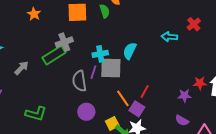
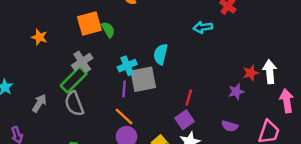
green semicircle: (105, 11) -> (108, 30), moved
gray semicircle: (79, 81) -> (74, 104), moved
orange line: (123, 98) -> (124, 117), moved
purple square: (137, 109) -> (184, 120), turned 35
purple semicircle: (182, 120) -> (230, 126), moved

